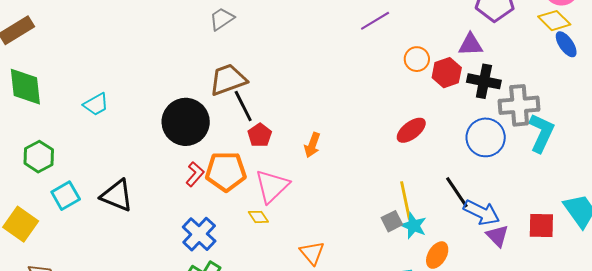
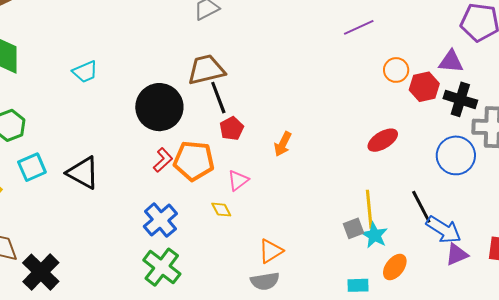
cyan trapezoid: (96, 104) -> (85, 72), moved
pink triangle: (272, 186) -> (238, 180), size x0.6
purple triangle: (497, 236) -> (457, 254), turned 45
orange triangle: (312, 253) -> (271, 251), turned 32

